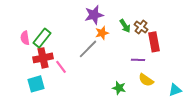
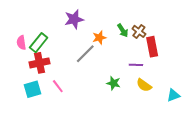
purple star: (94, 15) -> (74, 19), moved
pink line: (61, 67) -> (58, 86), moved
green star: (119, 88) -> (114, 83), moved

